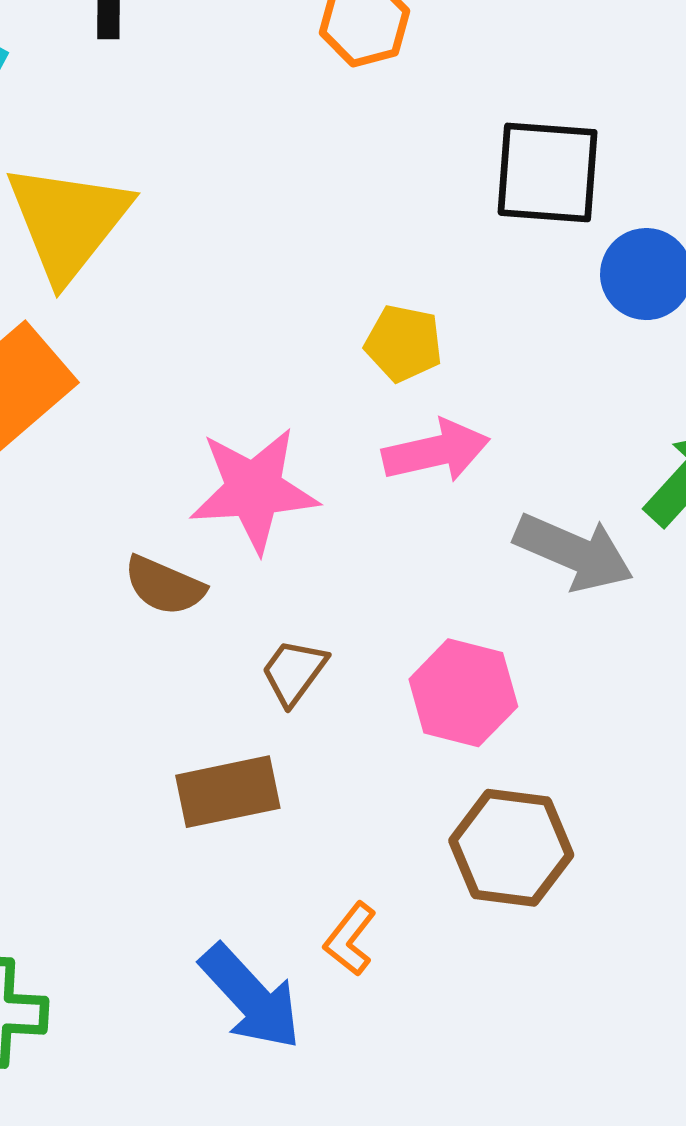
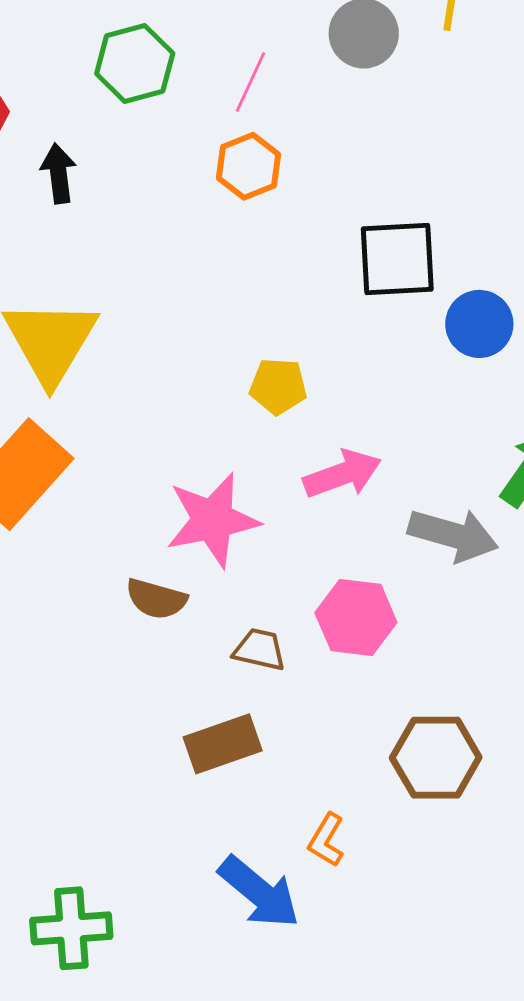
yellow pentagon: (404, 343) -> (278, 386), moved
brown trapezoid: (294, 672) -> (260, 650), turned 74
pink hexagon: (463, 693) -> (356, 618), moved

